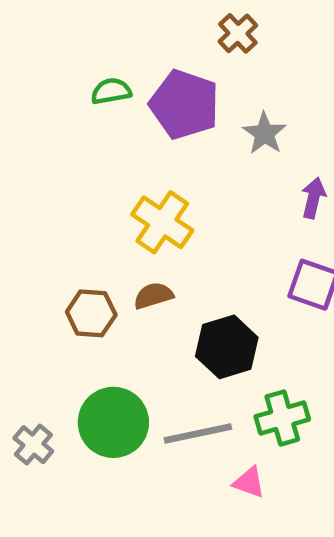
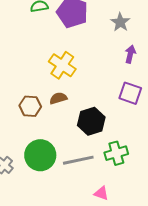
gray star: (265, 133) -> (120, 22), moved
pink triangle: (249, 482) -> (101, 193), moved

